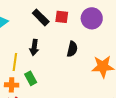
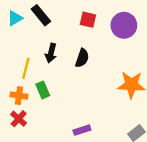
black rectangle: (41, 17) -> (41, 15), moved
black semicircle: (72, 49) -> (82, 58), moved

